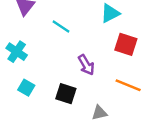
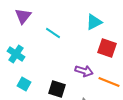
purple arrow: (86, 65) -> (84, 71), moved, turned -42

